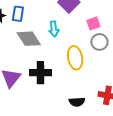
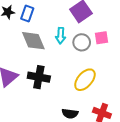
gray circle: (99, 42) -> (82, 42), moved
yellow ellipse: (75, 58) -> (85, 80), moved, turned 40

